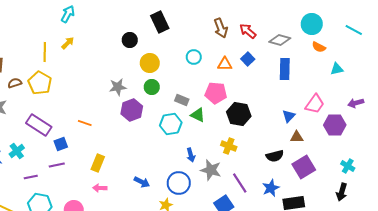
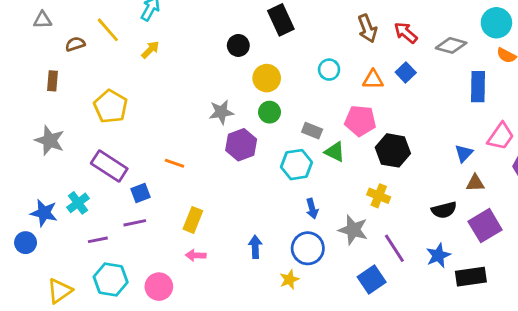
yellow line: (45, 52) -> (108, 30), moved, turned -42
blue rectangle: (285, 69) -> (478, 87), moved
brown semicircle: (15, 83) -> (75, 44), moved
blue arrow: (191, 155) -> (312, 209), moved
blue arrow: (142, 182) -> (255, 247), turned -119

